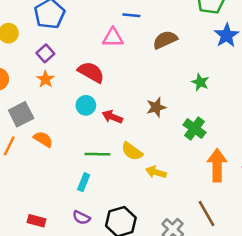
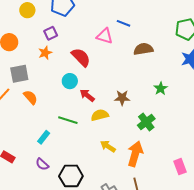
yellow semicircle: (132, 151) -> (100, 115), moved, turned 114
orange arrow: (217, 165) -> (135, 154), moved
cyan rectangle: (84, 182) -> (44, 137), moved

